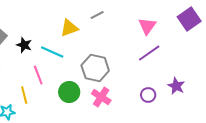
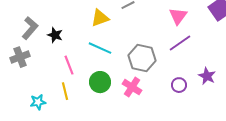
cyan line: (52, 52) -> (100, 48), moved
gray hexagon: (95, 68) -> (142, 58), moved
yellow line: (24, 95) -> (65, 91), moved

